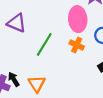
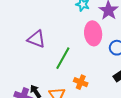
orange cross: (77, 45) -> (81, 82), moved

